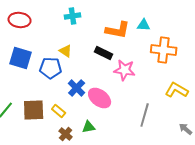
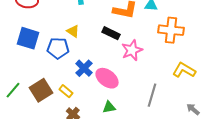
pink star: (125, 70) -> (132, 50), turned -30
brown square: (34, 110) -> (41, 90), turned -30
green triangle: (89, 127) -> (109, 107), moved

